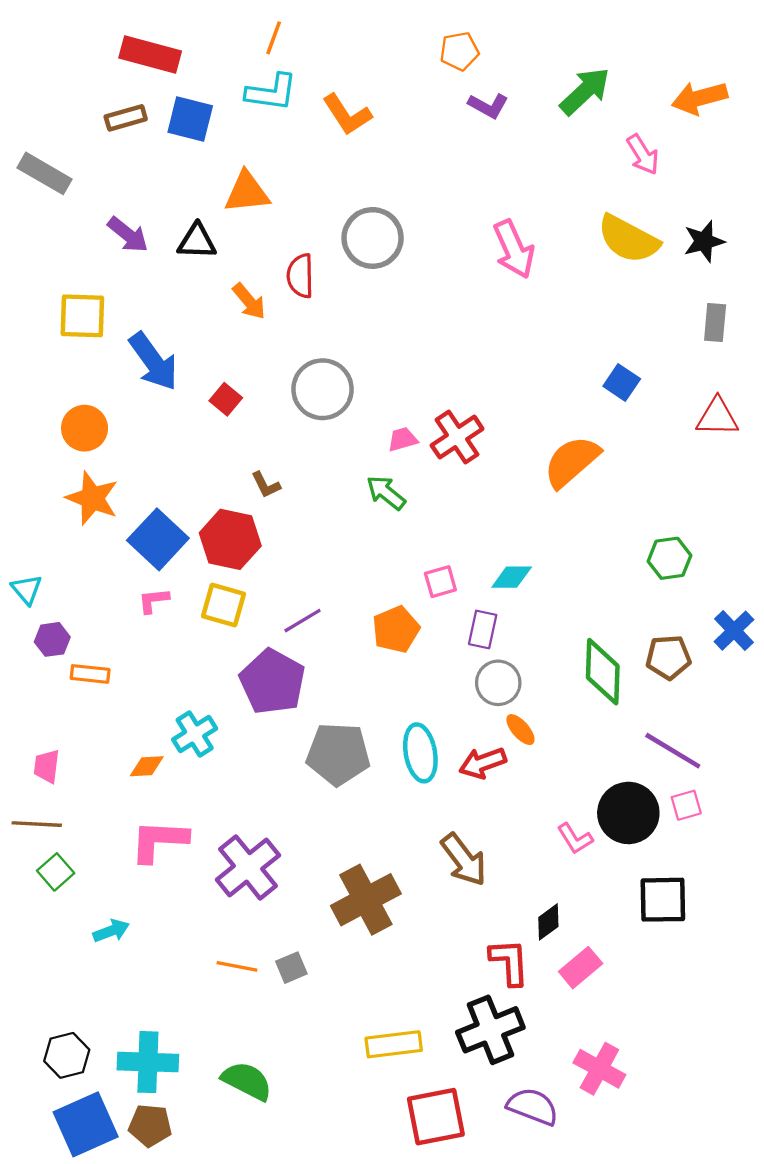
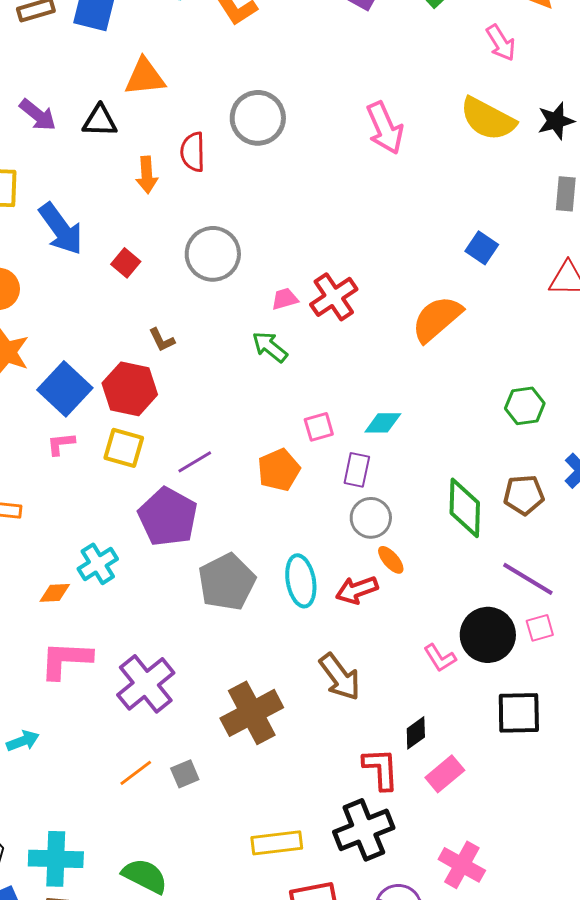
orange arrow: (249, 301) -> (147, 175), turned 36
gray pentagon: (338, 754) -> (227, 582), turned -30
orange line: (237, 966) -> (136, 773), turned -48

